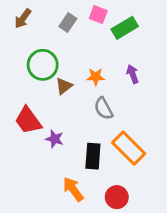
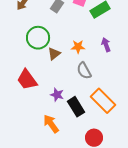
purple star: (55, 139) -> (57, 95), moved
black rectangle: (93, 156) -> (76, 107), turned -36
orange arrow: (73, 189) -> (51, 124), moved

